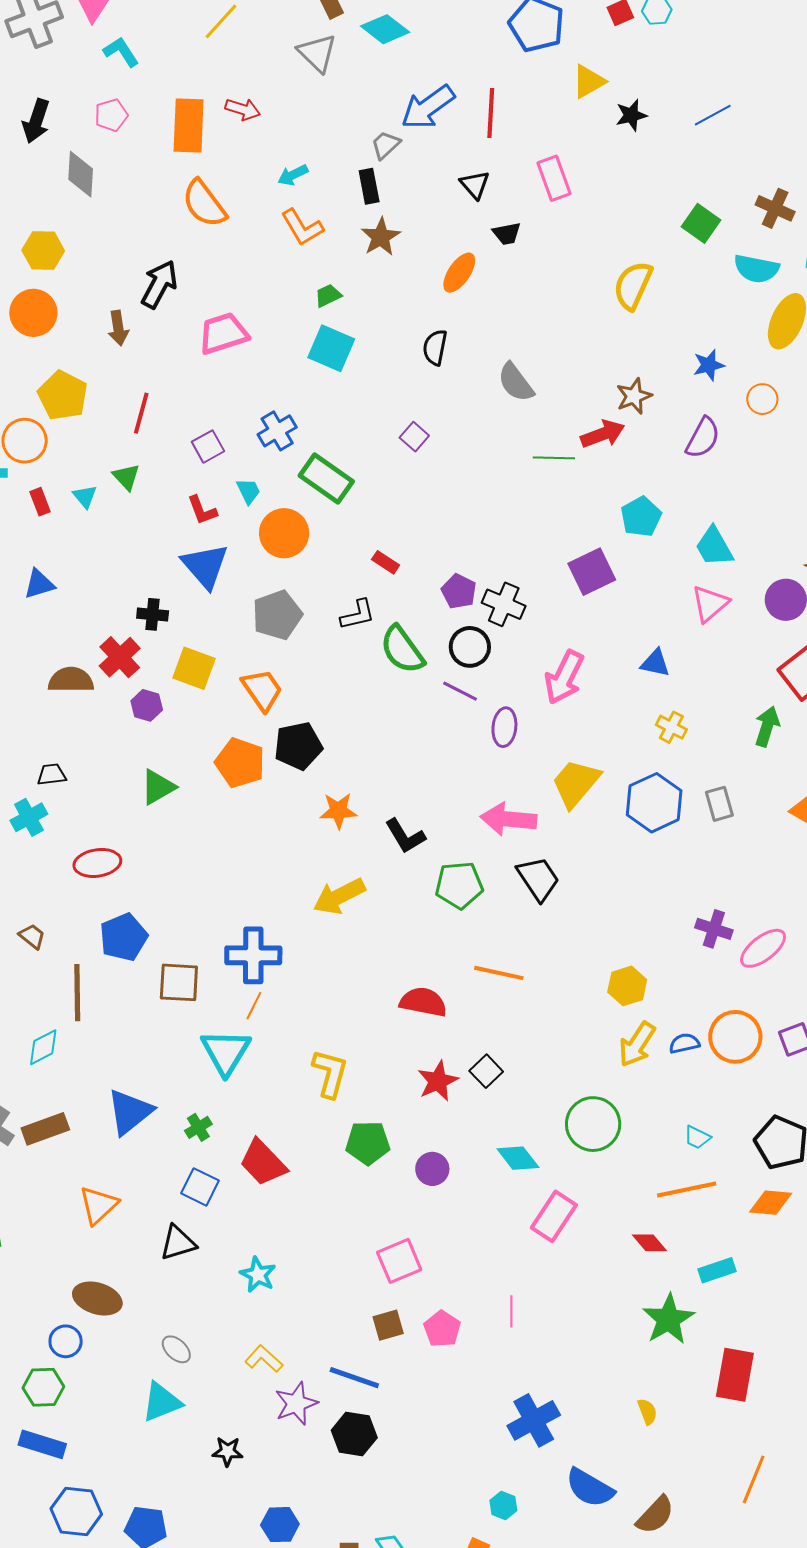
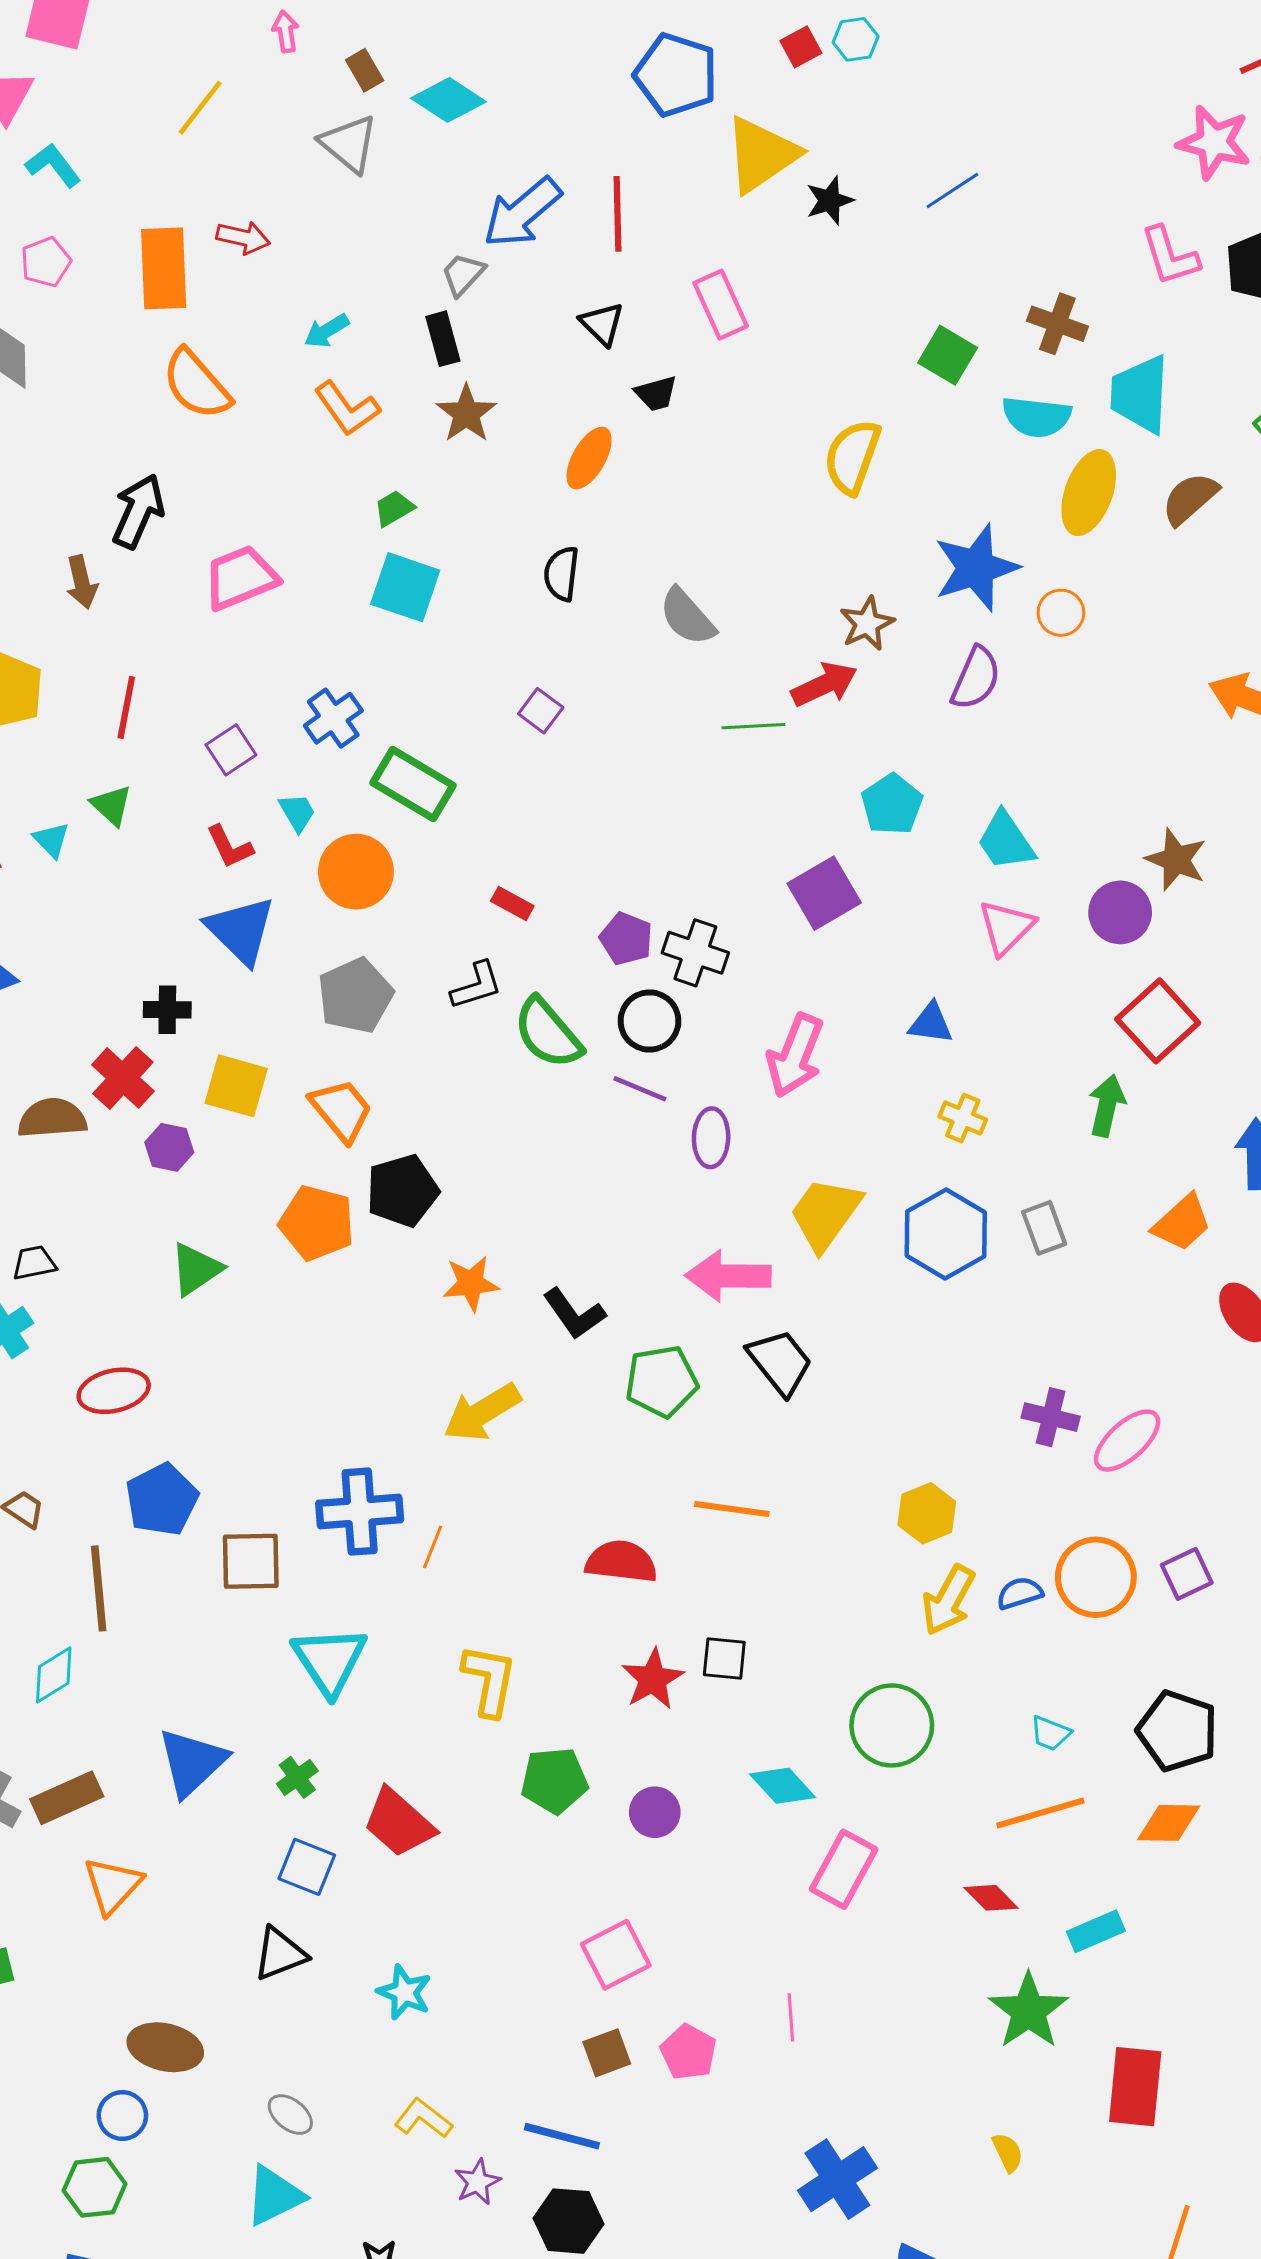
yellow triangle: (589, 81) -> (761, 155), size x1.5
blue star: (709, 365) -> (976, 568), size x1.8
orange line: (254, 1006) -> (433, 1547), moved
black square: (486, 1071) -> (724, 1658), turned -36
orange triangle: (98, 1205) -> (113, 1885), moved
purple star: (296, 1404) -> (477, 2182), size x0.7

